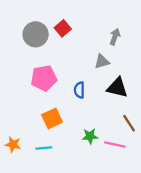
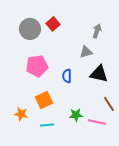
orange star: (13, 144) -> (21, 114), moved
cyan line: (44, 148) -> (47, 125), moved

